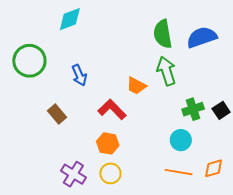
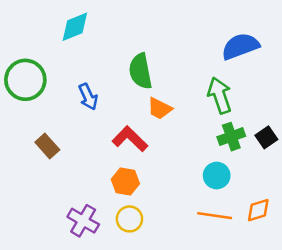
green semicircle: (163, 34) -> (140, 71), moved
green arrow: (166, 71) -> (220, 95), moved
brown rectangle: (57, 114) -> (47, 146), moved

